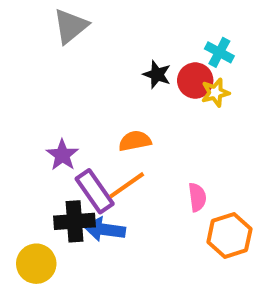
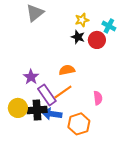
yellow star: (215, 93) -> (82, 20), moved
orange hexagon: (229, 235) -> (79, 124), moved
yellow circle: (36, 264) -> (18, 108), moved

